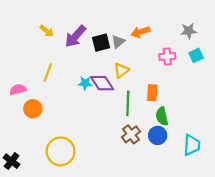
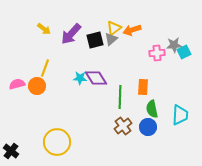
gray star: (189, 31) -> (174, 45), moved
yellow triangle: (121, 70) -> (114, 28), moved
orange circle: (33, 109) -> (37, 86), moved
cyan trapezoid: (192, 145) -> (180, 115), moved

